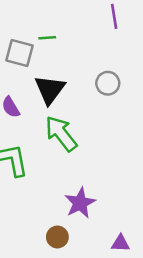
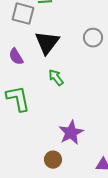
green arrow: (61, 134) -> (56, 78), size x0.6

